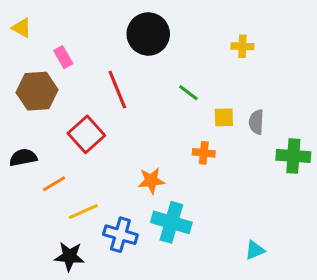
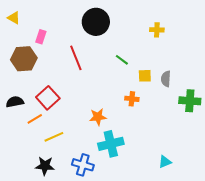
pink rectangle: (63, 57) -> (41, 37), turned 48
red square: (86, 134) -> (48, 98), moved
cyan cross: (171, 222) -> (111, 144), turned -30
blue cross: (120, 235) -> (83, 165), moved

